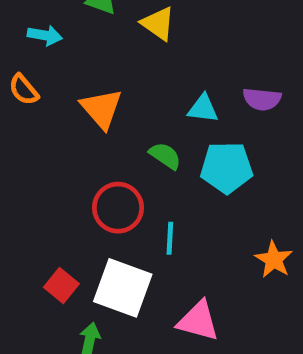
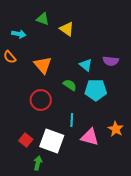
cyan triangle: (203, 109) -> (86, 65), turned 32
red circle: (118, 208) -> (41, 100), moved
pink triangle: (198, 321) -> (90, 137), moved

